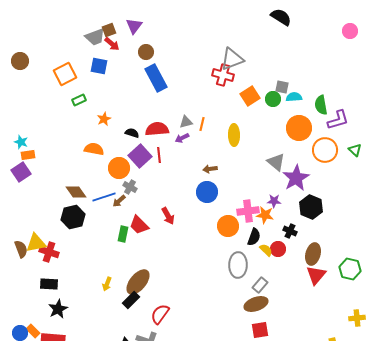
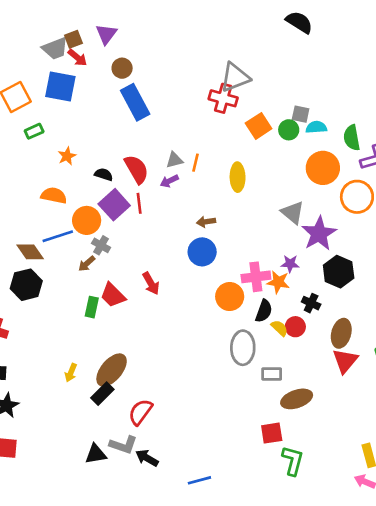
blue square: (99, 66) -> (60, 87), size x1.4
red semicircle: (157, 129) -> (136, 169), turned 65
blue line: (104, 197) -> (58, 236), moved
gray rectangle: (260, 285) -> (272, 374), turned 49
brown ellipse: (256, 304) -> (297, 399), moved

